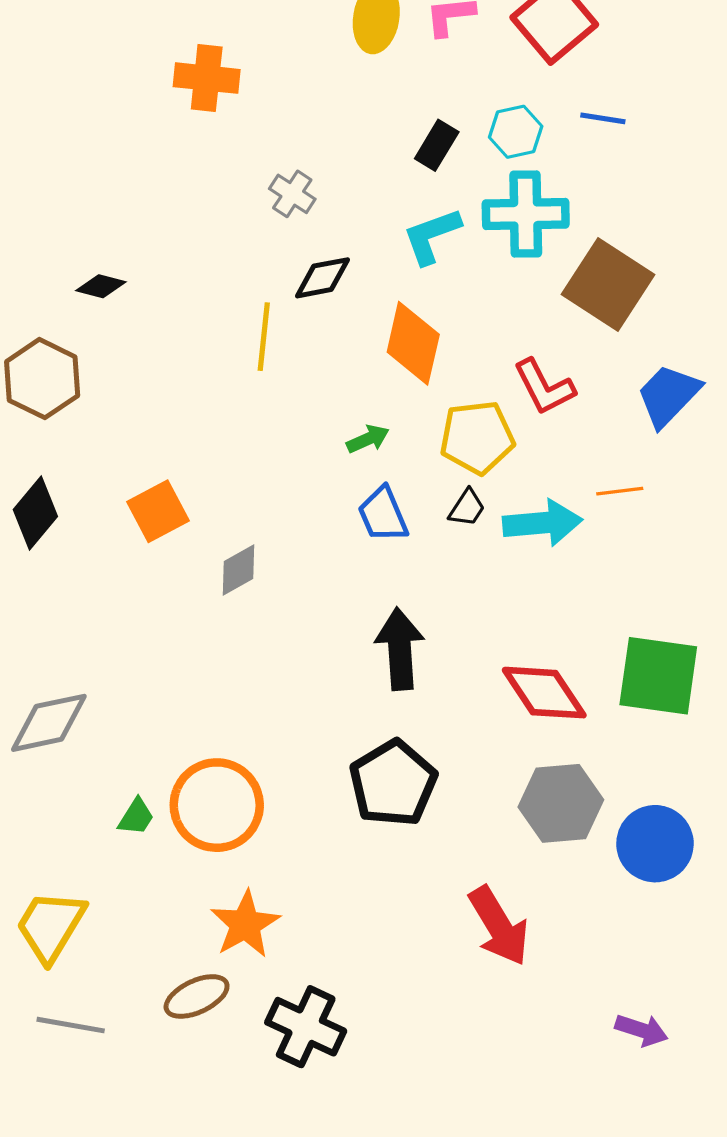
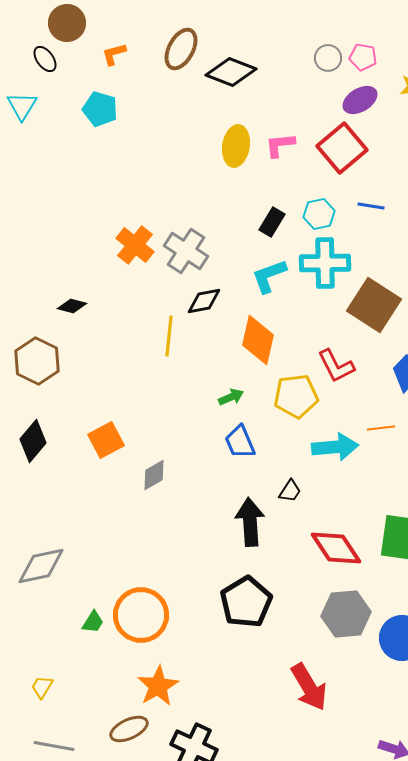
orange cross: (207, 78) -> (135, 245), moved, turned 33
gray cross: (292, 194) -> (186, 251), size x1.6
black trapezoid: (467, 508) -> (290, 491), moved
yellow trapezoid: (50, 926) -> (42, 687), size x0.5

